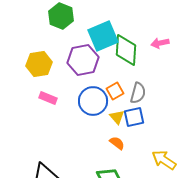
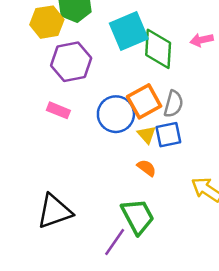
purple hexagon: (83, 60) -> (71, 62), moved
yellow hexagon: (39, 64) -> (47, 22), moved
orange square: (115, 91) -> (144, 101), size x1.5

